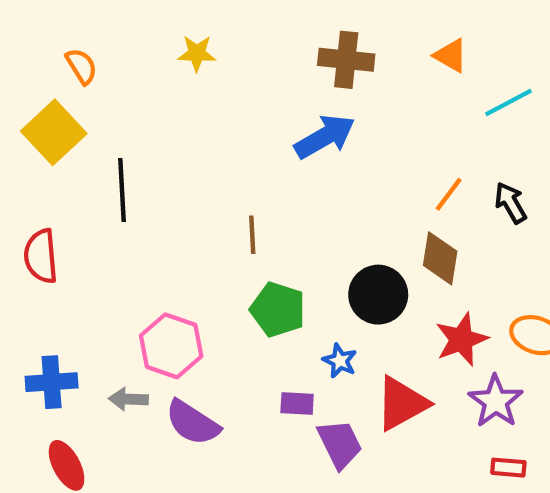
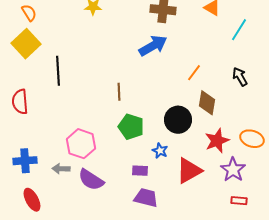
orange semicircle: (81, 66) -> (29, 13), moved
cyan line: (508, 102) -> (239, 30), turned -30
orange line: (449, 194) -> (194, 73), moved
purple trapezoid: (340, 444) -> (146, 198), moved, turned -50

